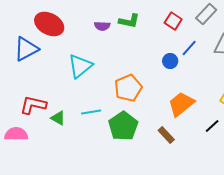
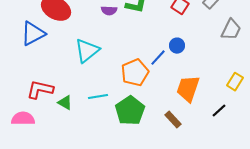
blue line: (189, 48) -> (158, 58), moved
orange trapezoid: (181, 104) -> (188, 89), turned -32

